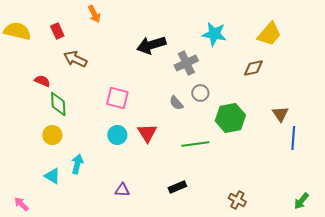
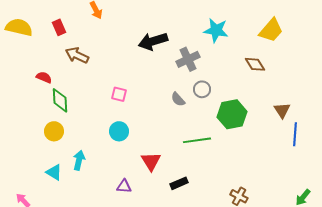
brown diamond: (253, 68) -> (255, 64), turned 70
pink square: (117, 98) -> (119, 94), size x0.7
red triangle: (147, 133) -> (151, 161), moved

